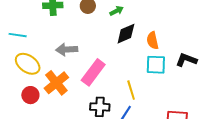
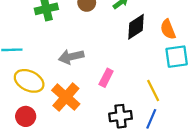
pink rectangle: (93, 72) -> (106, 78), size x0.6
red circle: (30, 95) -> (26, 116), moved

